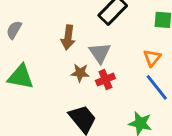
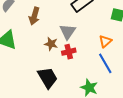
brown arrow: (68, 37) -> (34, 16), moved

